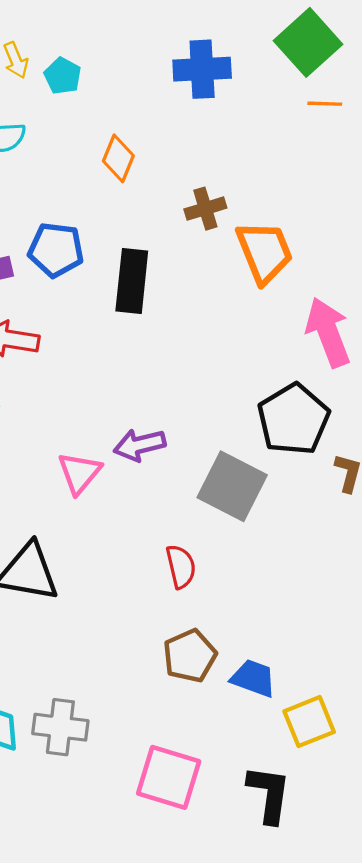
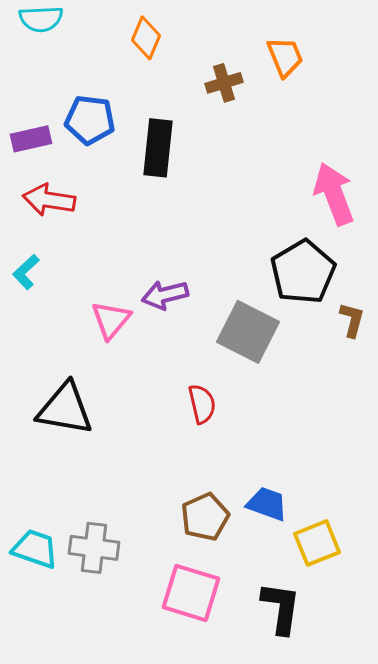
orange trapezoid: (265, 252) -> (285, 57), moved, size x0.7
brown pentagon: (190, 656) -> (205, 517), moved

